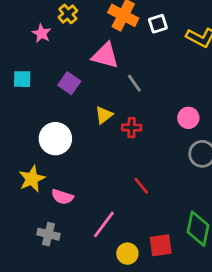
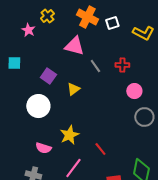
purple square: (69, 83) -> (48, 76), moved
red cross: (132, 128) -> (122, 65), moved
yellow star: (32, 179) -> (69, 135), moved
red line: (141, 186) -> (100, 149), moved

